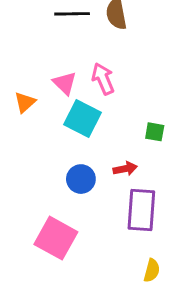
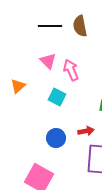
pink triangle: (65, 83) -> (48, 61), moved
cyan square: (82, 119) -> (57, 97), size x0.7

